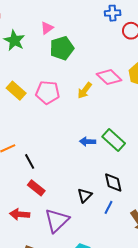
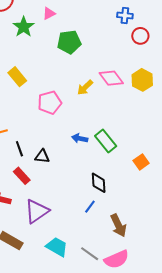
pink triangle: (47, 28) -> (49, 13), moved
pink pentagon: (48, 92) -> (50, 103), moved, turned -30
black triangle: (85, 195) -> (42, 156), moved, turned 42

